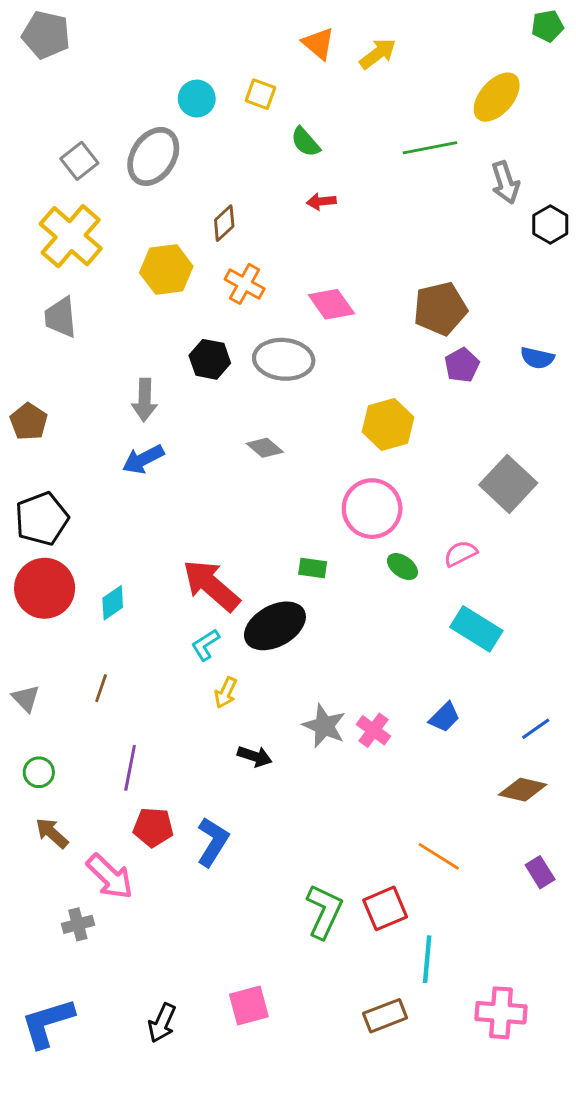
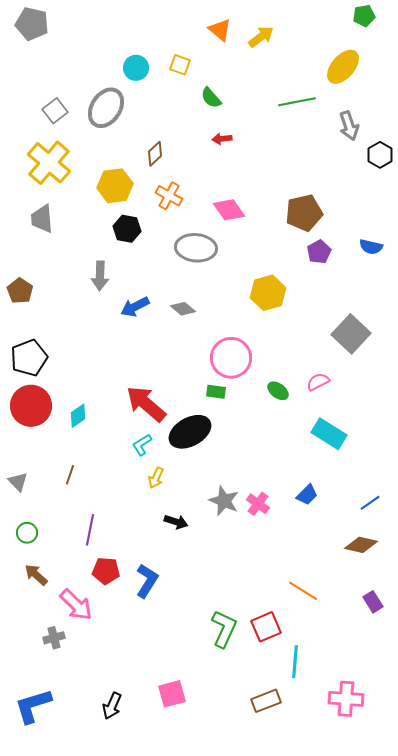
green pentagon: (547, 26) -> (364, 16), moved
black hexagon: (210, 359) -> (127, 229), moved
blue arrow: (143, 459) -> (135, 307), moved
pink circle: (372, 509) -> (231, 358), moved

